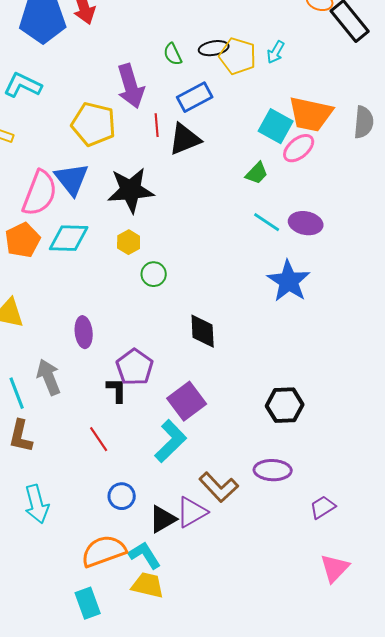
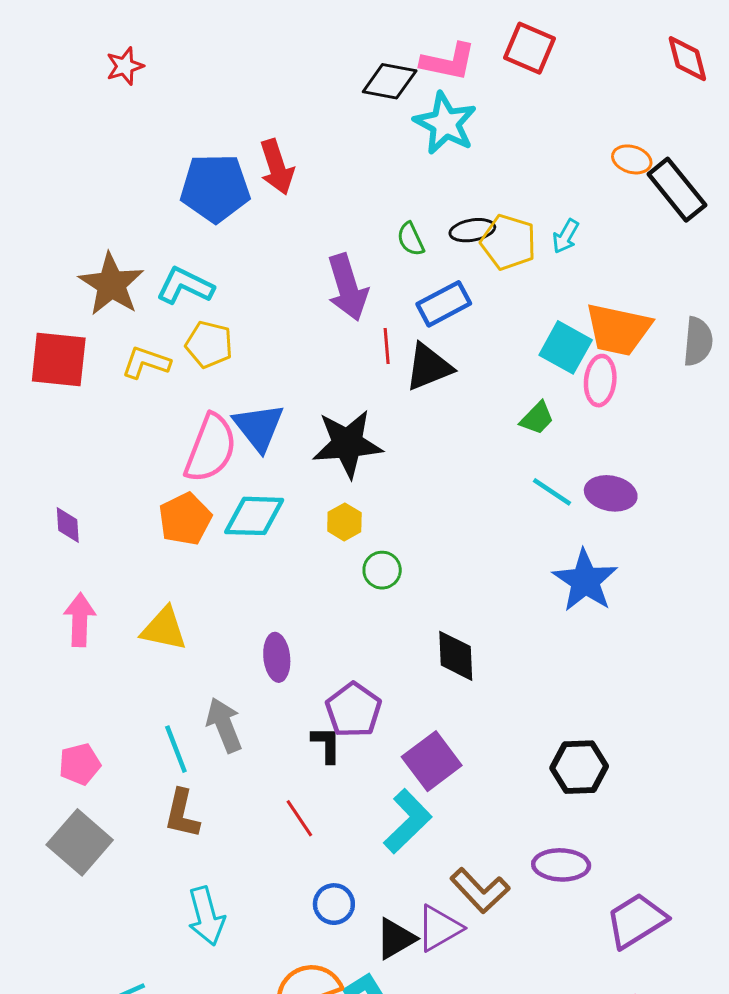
yellow pentagon: (94, 124) -> (209, 344), moved, size x0.7
pink ellipse: (299, 148) -> (600, 381), turned -44
purple trapezoid: (323, 507) -> (636, 921), size x1.6

